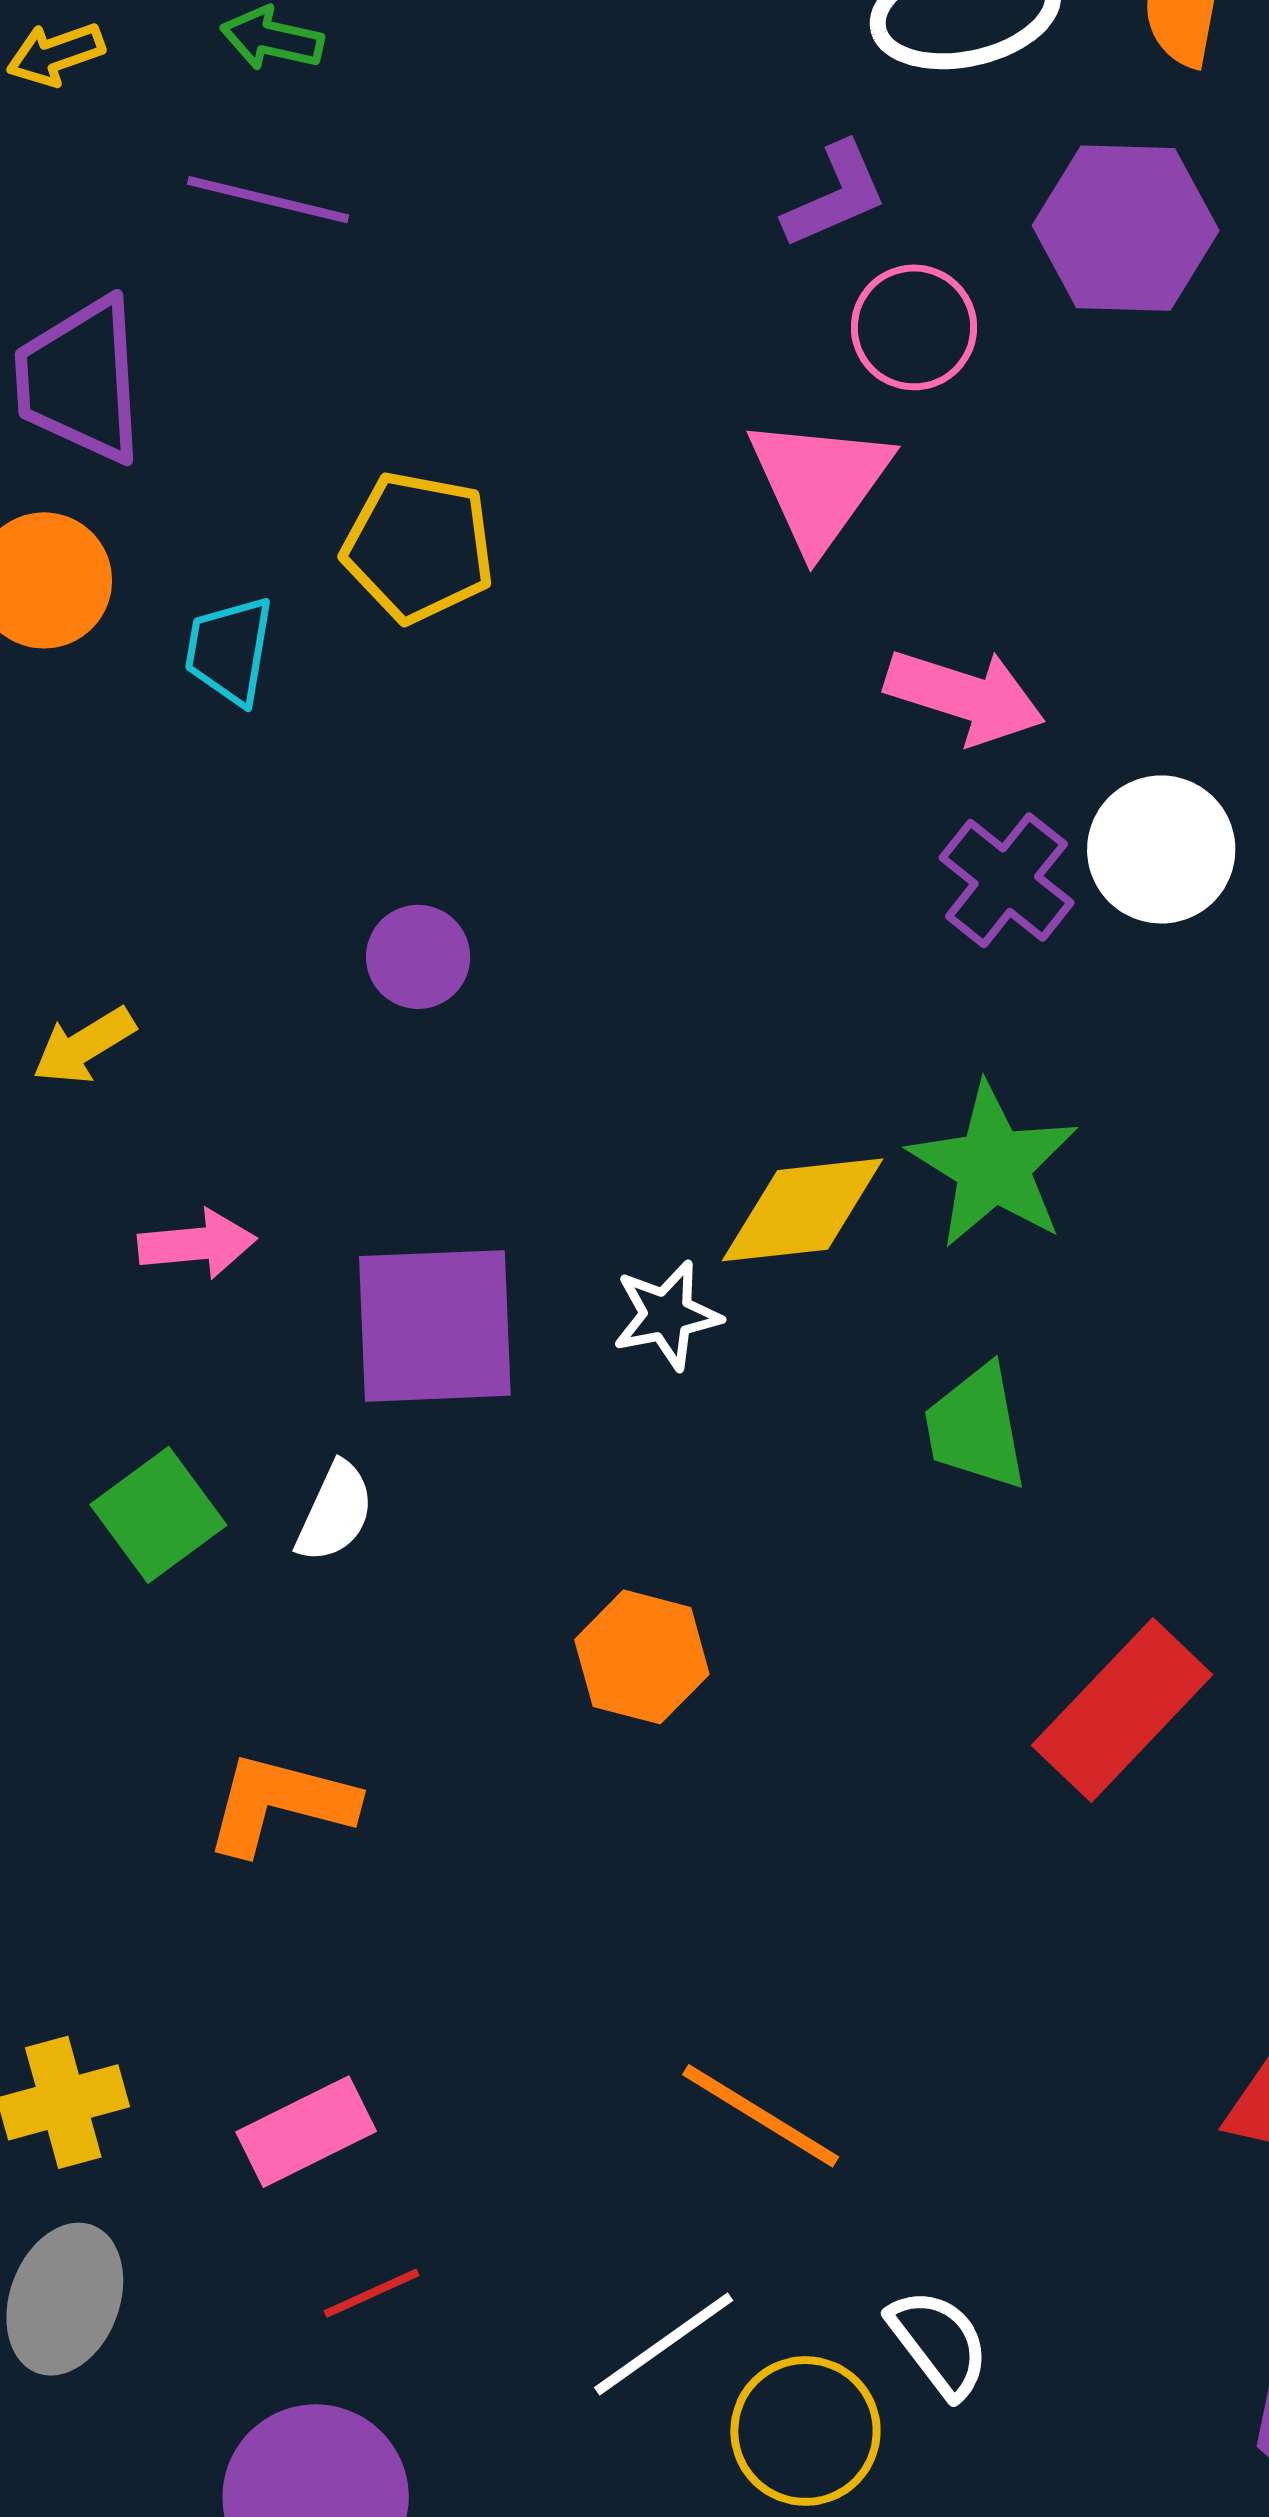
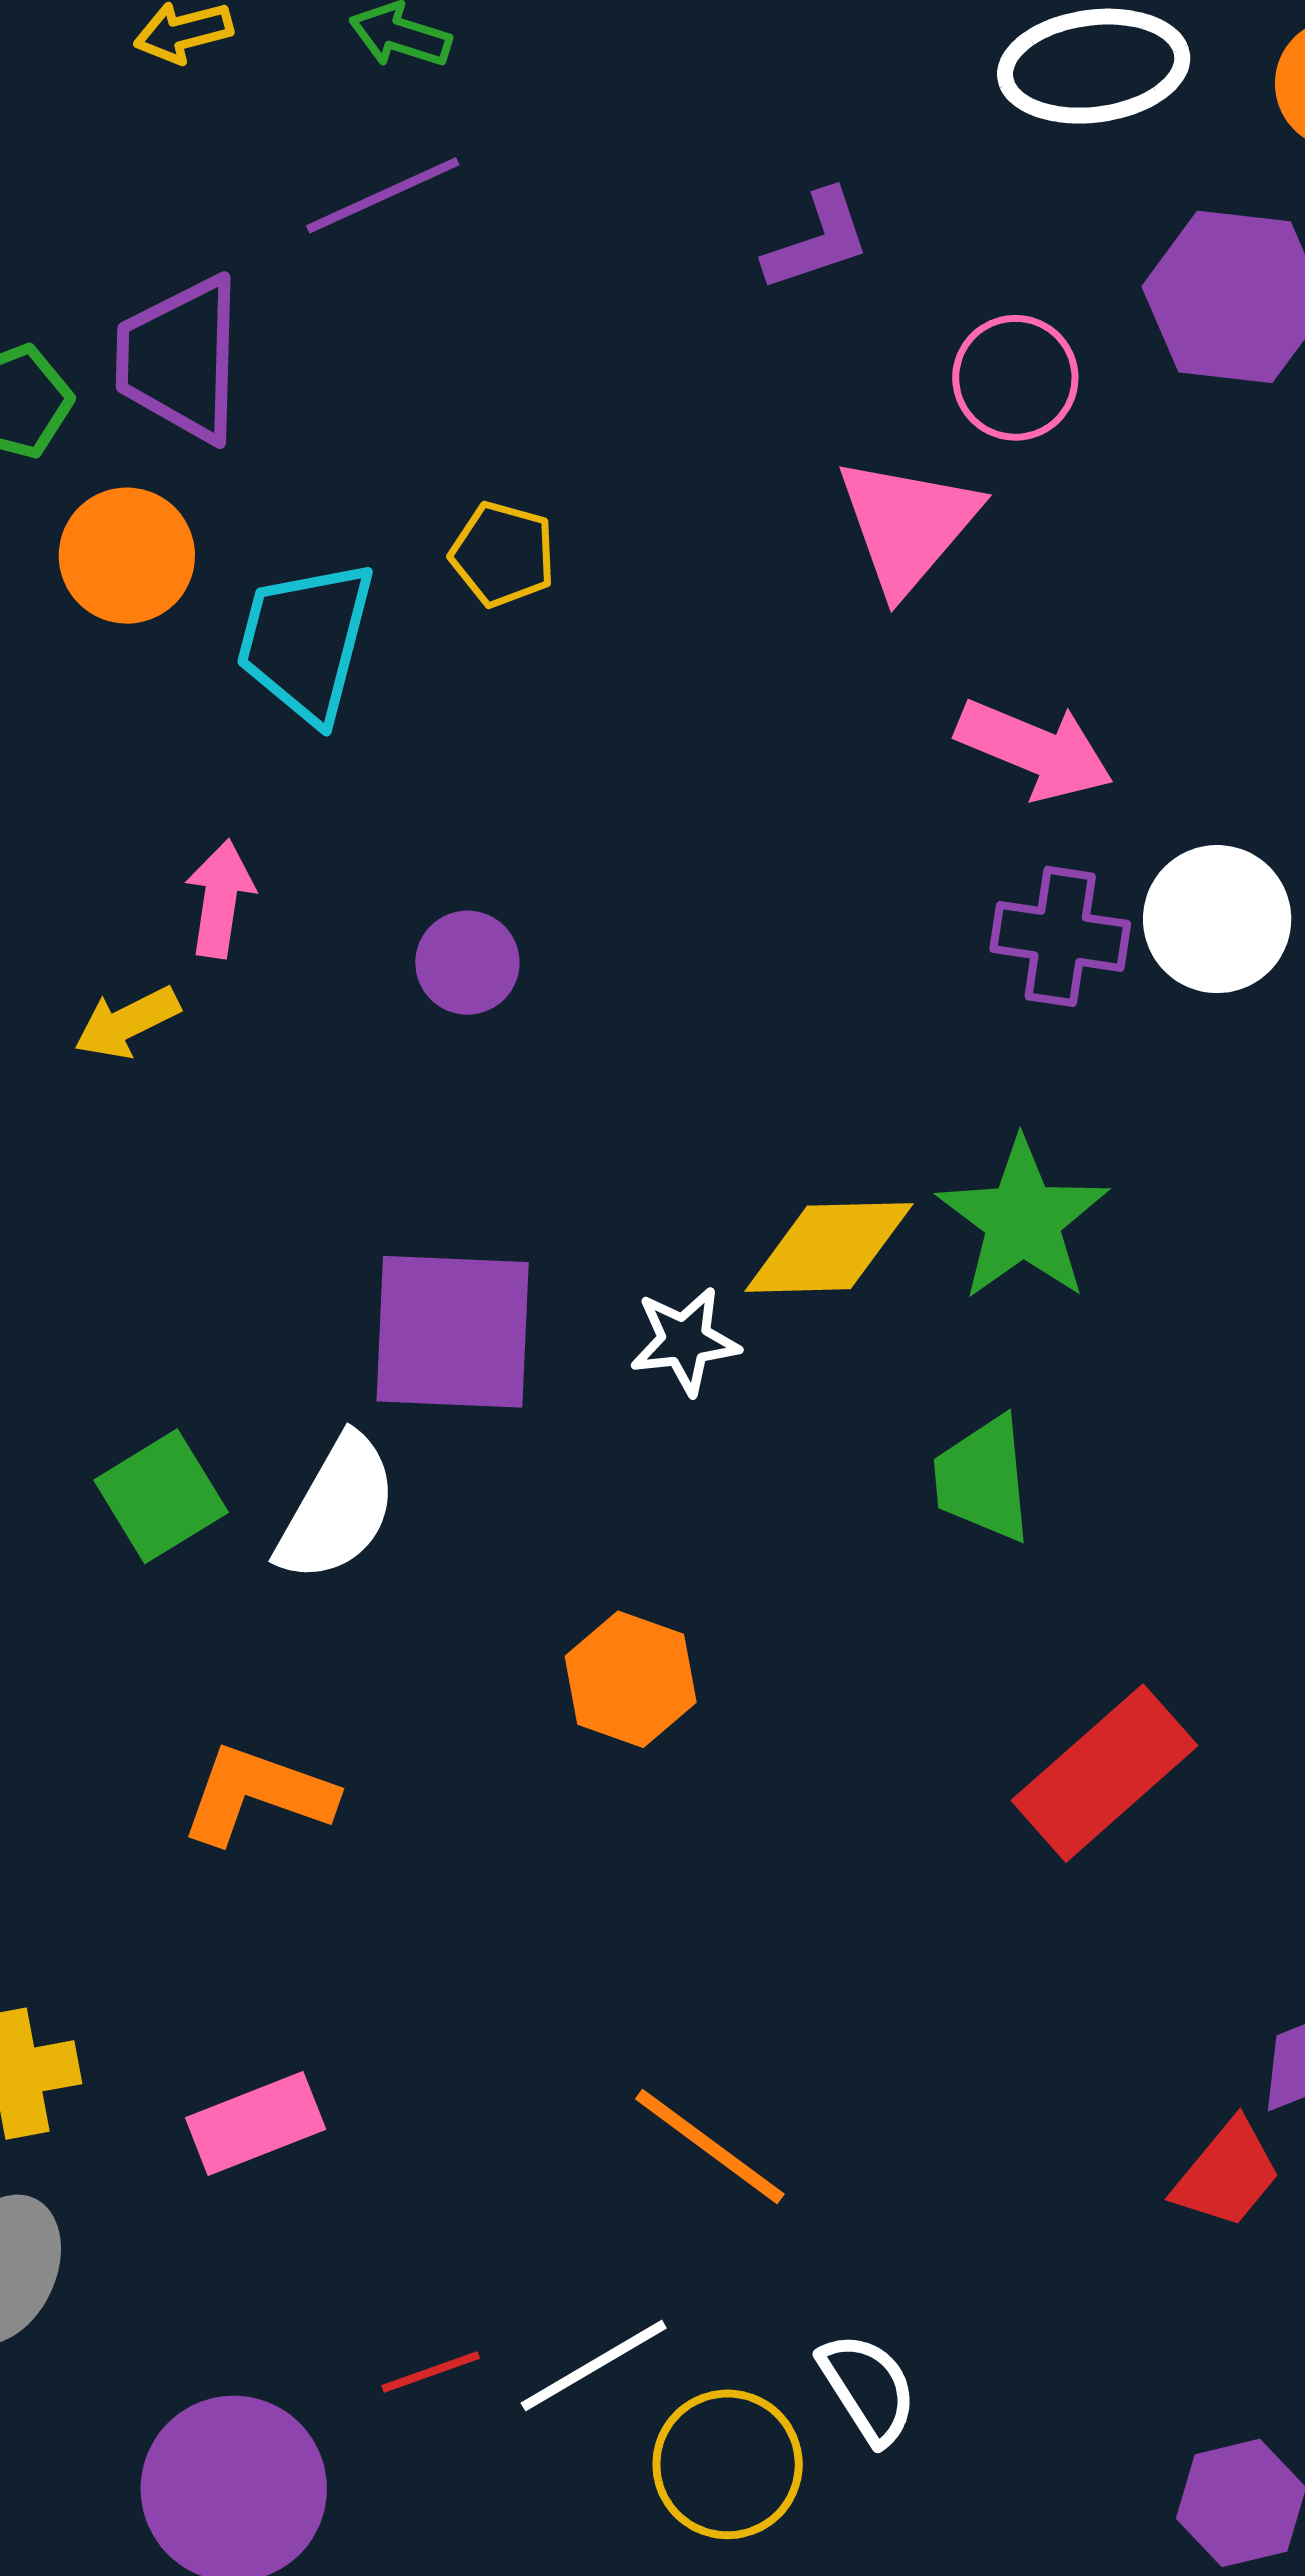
purple L-shape: (835, 195) -> (817, 241), moved
purple line: (268, 200) -> (383, 195), turned -43
yellow pentagon: (418, 547) -> (503, 554), size x0.7
cyan trapezoid: (229, 650) -> (306, 641), size x1.5
purple cross: (1006, 880) -> (1060, 936), turned -35
pink arrow: (197, 1244) -> (220, 899), moved, turned -81
white semicircle: (335, 1512) -> (337, 1509), size x1.5
red line: (372, 2293) -> (431, 2372), moved

